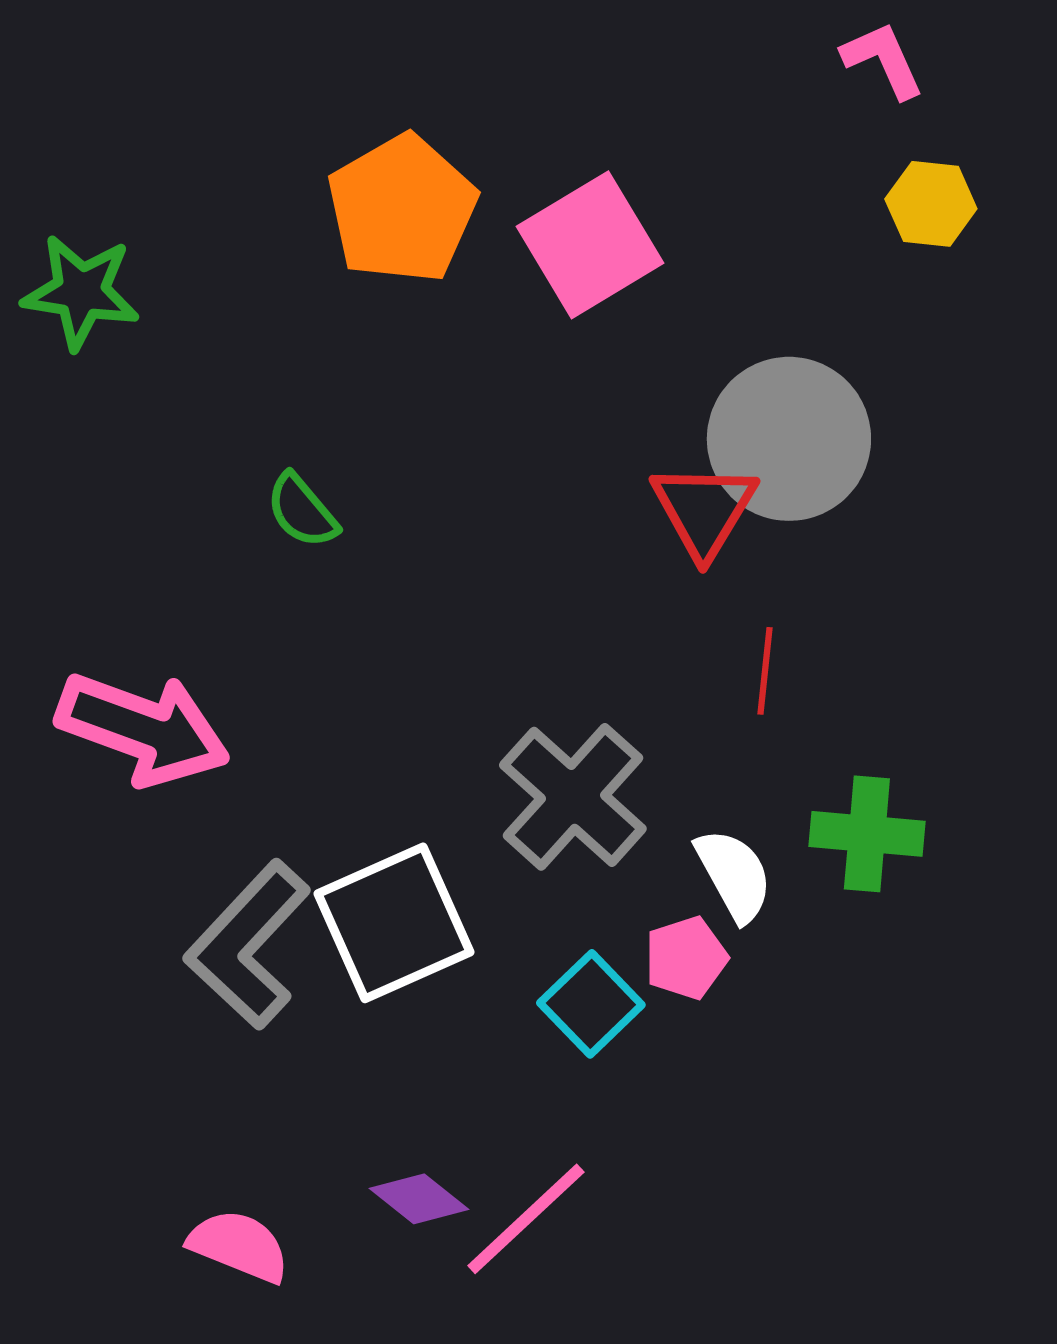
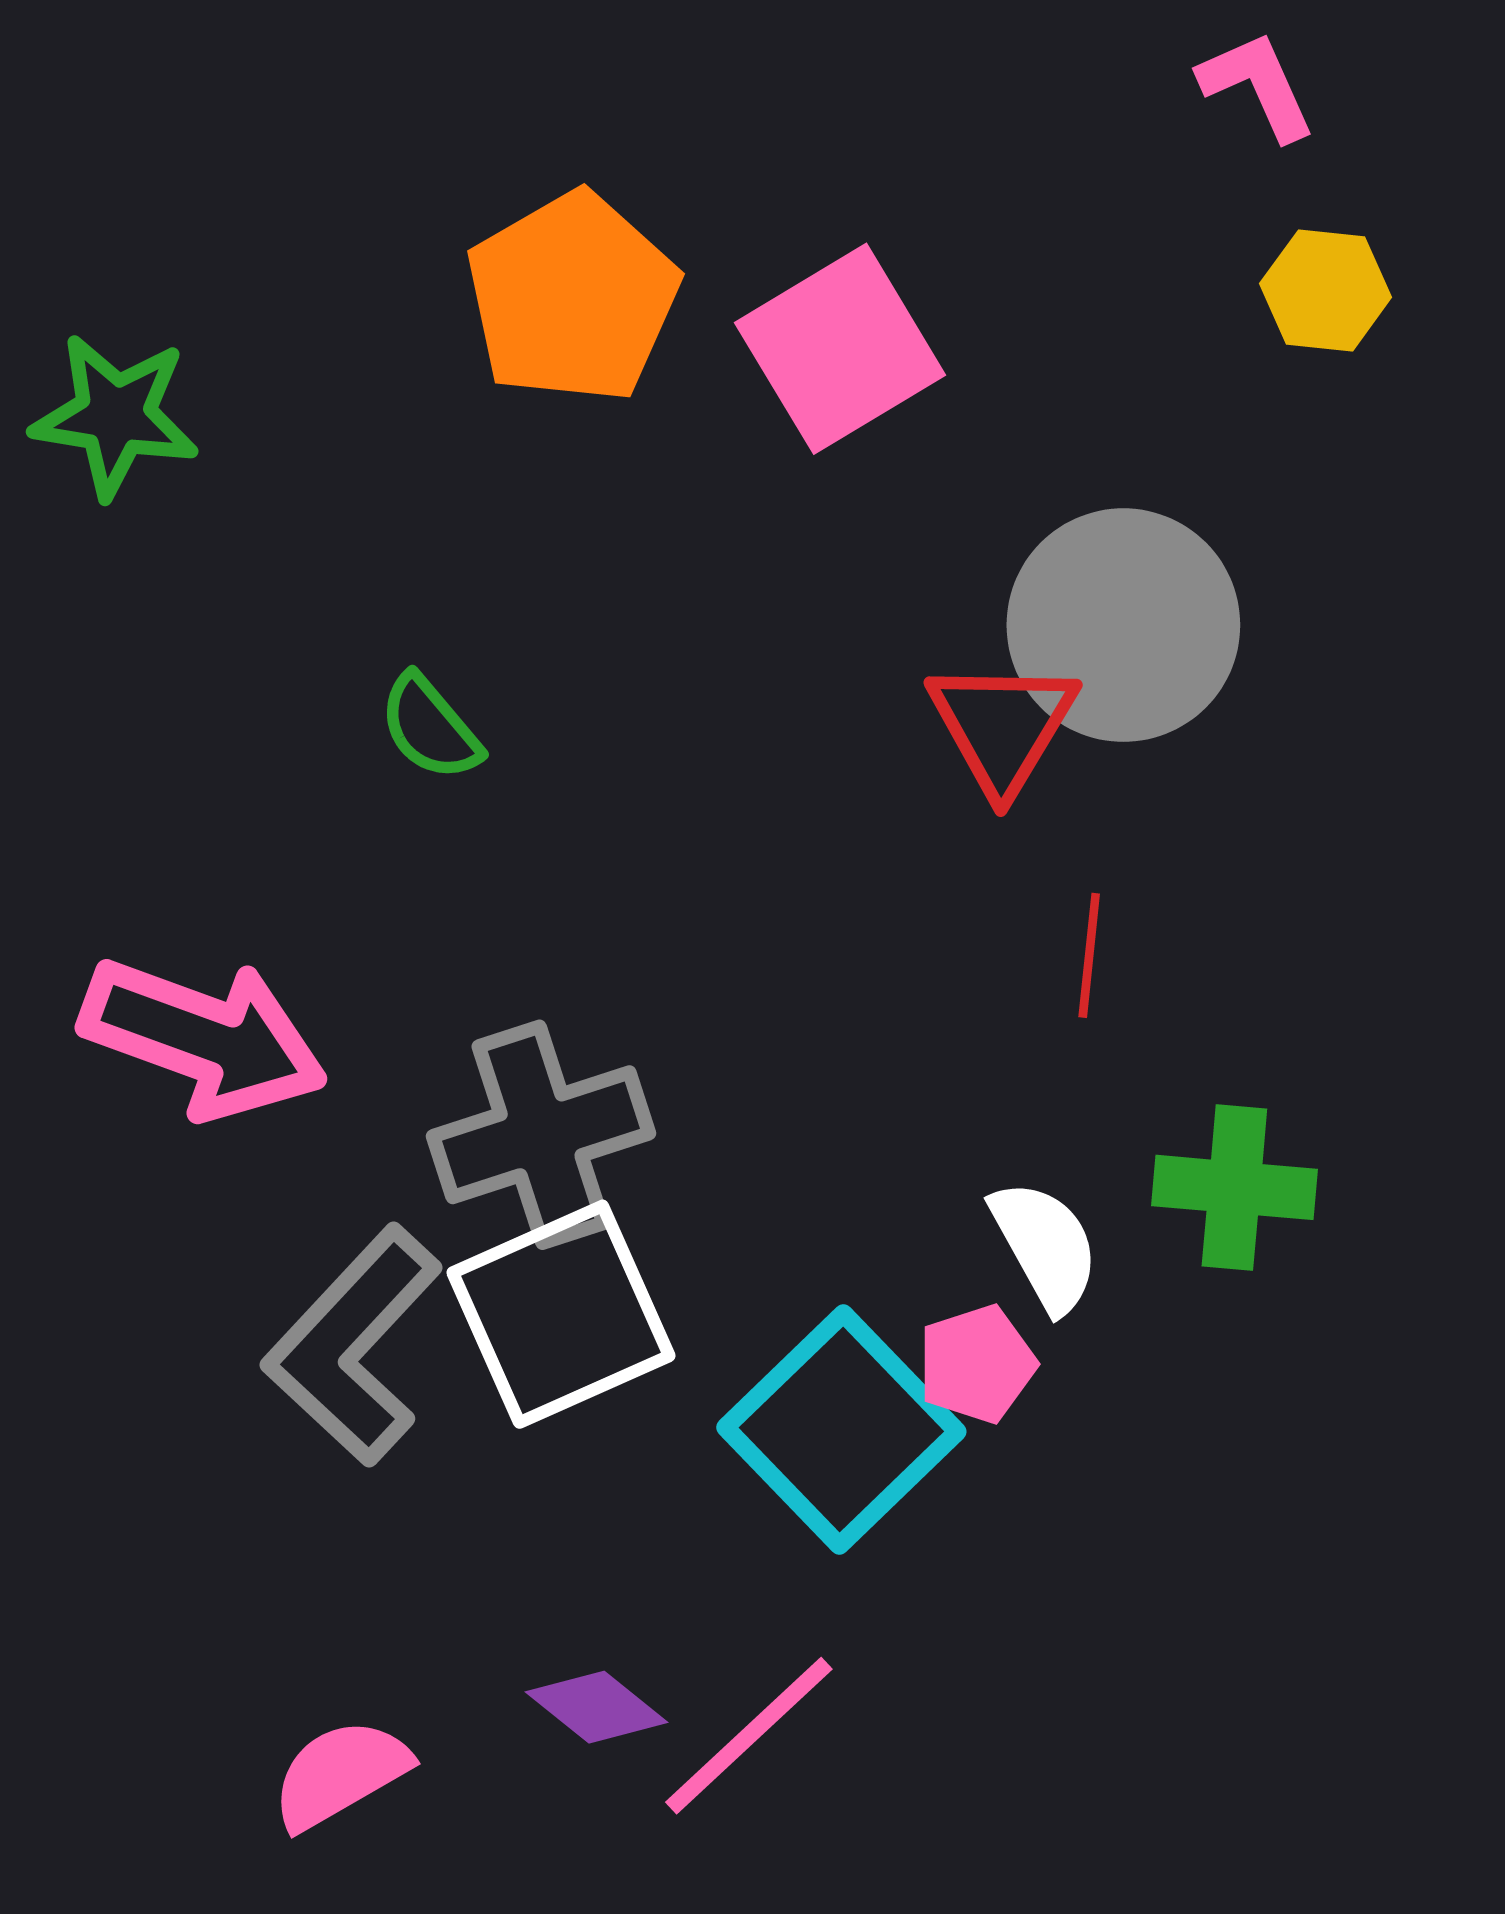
gray cross: (573, 797) -> (541, 1135), moved, turned 30
cyan square: (591, 1004) -> (841, 1430), size x1.6
pink semicircle: (239, 1246) -> (340, 1774), turned -52

